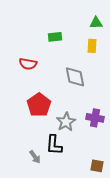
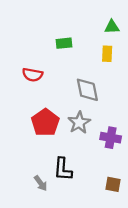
gray star: (66, 122) -> (79, 123), moved
brown square: (97, 166) -> (113, 184), moved

